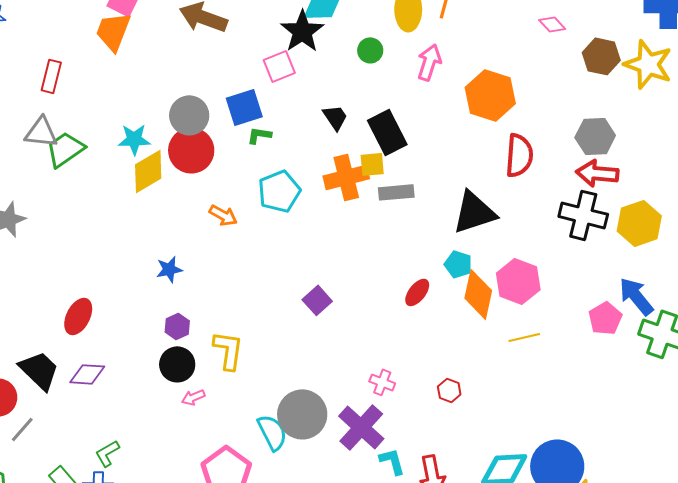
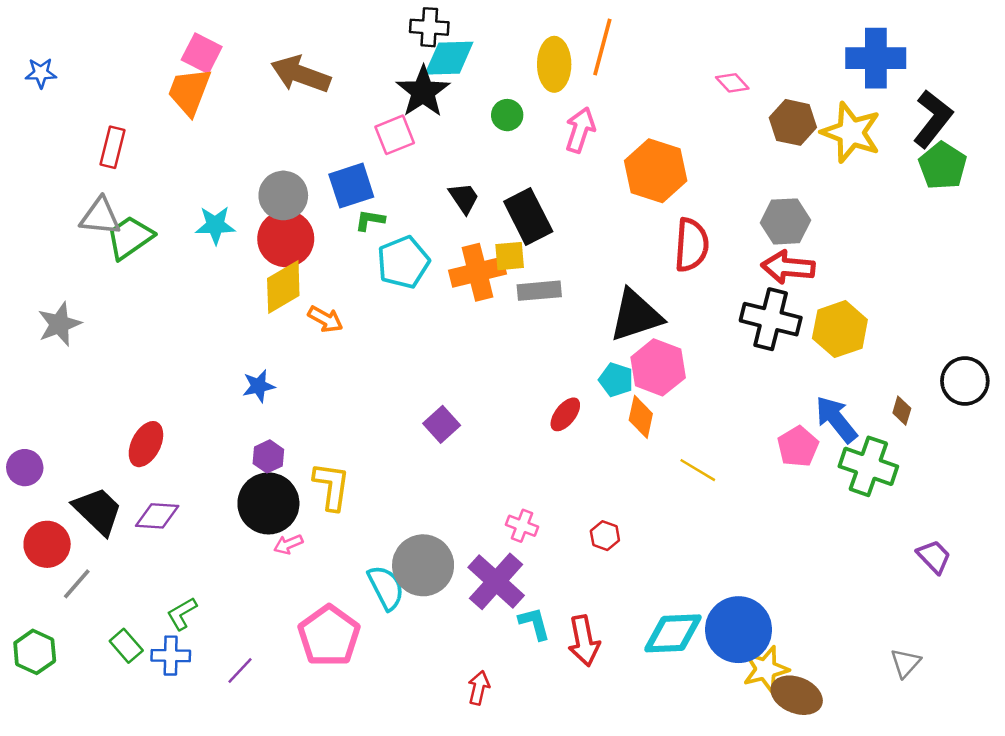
yellow diamond: (148, 171) -> (283, 287), moved
cyan pentagon: (279, 191) -> (403, 262), moved
pink hexagon: (518, 281) -> (658, 367), moved
orange diamond: (478, 294) -> (641, 417), size x0.7
yellow line: (524, 337) -> (698, 470), turned 44
black circle: (177, 364) -> (268, 503), size x1.4

